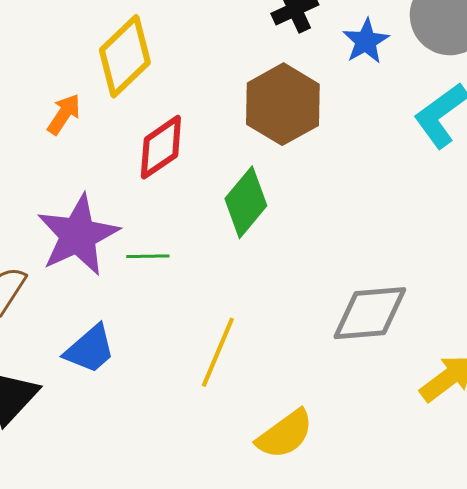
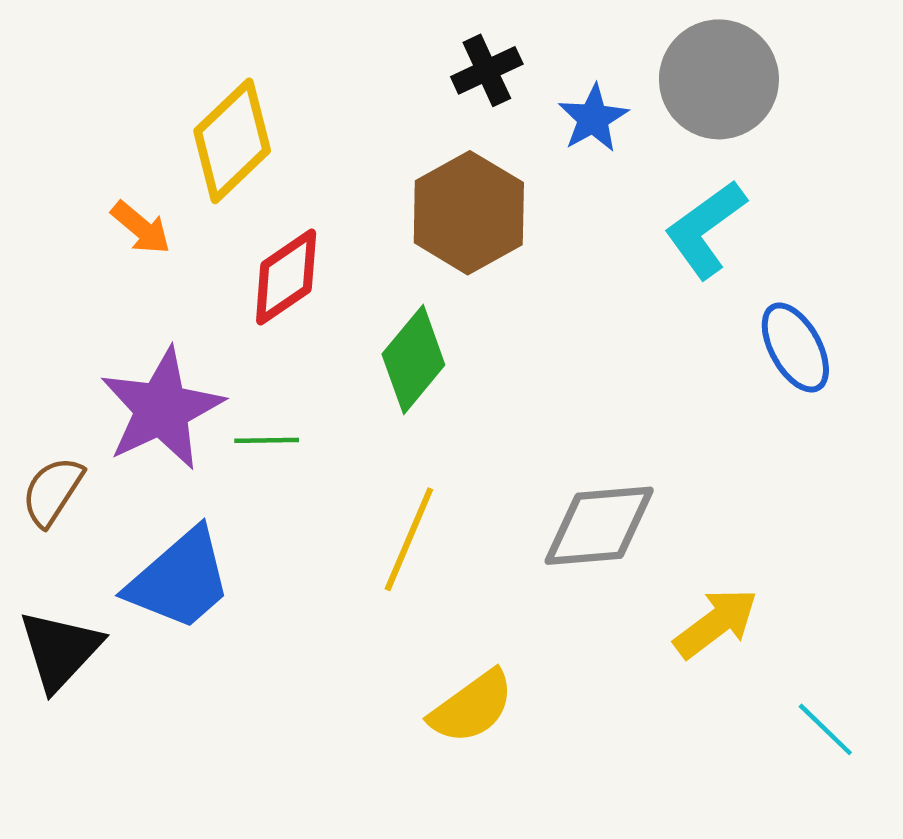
orange arrow: (64, 114) -> (141, 228), turned 96
blue trapezoid: (90, 349) -> (180, 580), size x1.4
yellow line: (218, 352) -> (409, 539), moved

